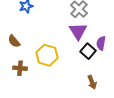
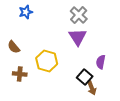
purple semicircle: (101, 43) -> (101, 62), moved
black square: (88, 51) -> (85, 77), moved

